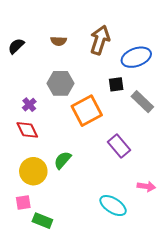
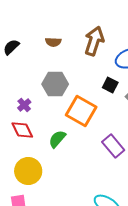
black square: (116, 84) -> (110, 85), turned 35
orange square: (87, 111) -> (81, 111), turned -32
green semicircle: (63, 160) -> (57, 139), moved

